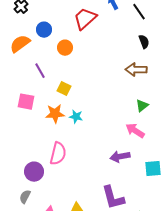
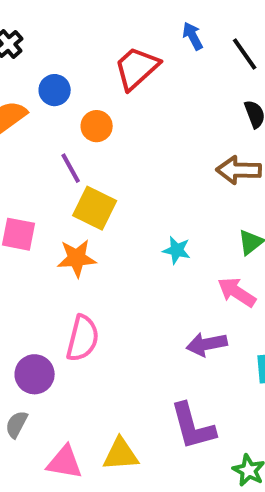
purple line: (40, 71) -> (71, 168), moved
yellow square: (64, 89) -> (95, 208), size x1.5
cyan star: (76, 117) -> (177, 250), moved

